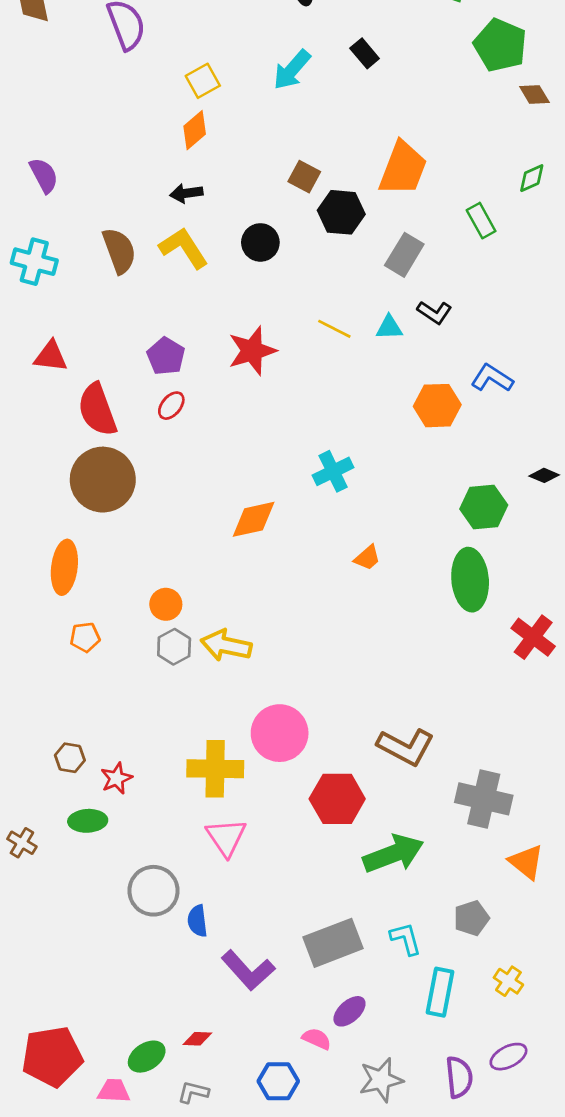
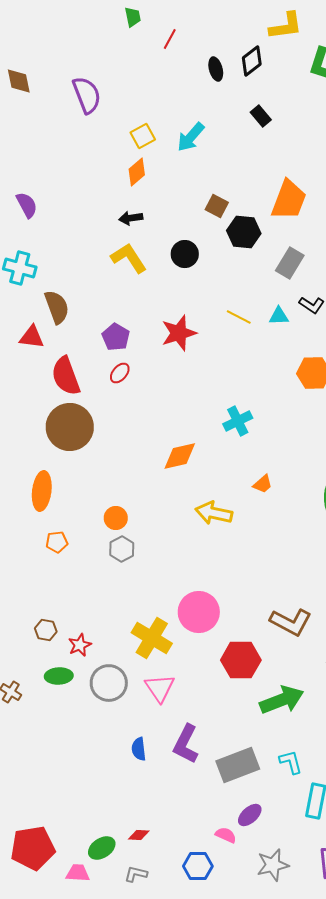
cyan arrow: (292, 70) -> (191, 137), moved
brown semicircle: (119, 251) -> (57, 307), moved
yellow arrow: (226, 645) -> (214, 513), moved
yellow cross: (215, 769) -> (152, 638), turned 30
gray circle: (153, 891) -> (109, 683), moved
purple L-shape: (248, 970) -> (186, 744), moved, turned 69

